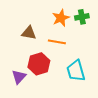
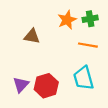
orange line: (57, 42) -> (88, 45), moved
red hexagon: (39, 64) -> (46, 86), moved

